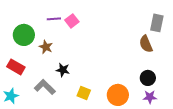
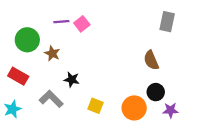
gray rectangle: (157, 23) -> (167, 22), moved
brown semicircle: (146, 44) -> (151, 60), moved
black circle: (148, 78) -> (156, 92), moved

